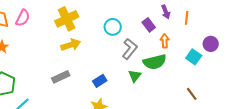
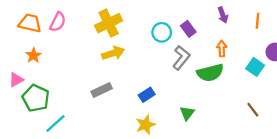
orange line: (187, 18) -> (258, 21), moved
purple rectangle: (149, 25) -> (188, 29), moved
green triangle: (135, 76) -> (187, 113), moved

